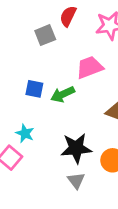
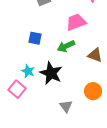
green arrow: (63, 94) -> (66, 46), moved
black star: (76, 148) -> (51, 73), moved, turned 30

